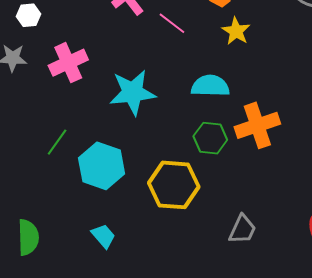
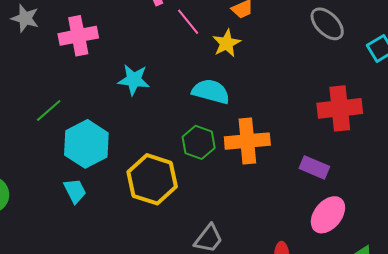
yellow star: (236, 31) -> (227, 43), moved
cyan star: (133, 92) -> (134, 80), size x0.7
cyan trapezoid: (103, 236) -> (75, 191), moved

